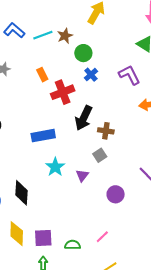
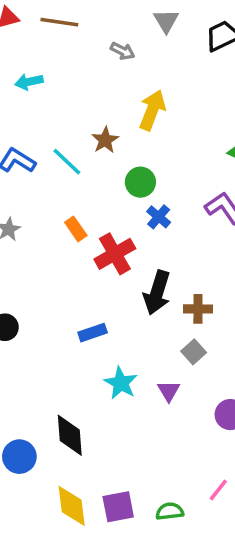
cyan line: (43, 35) -> (67, 162), turned 72
brown star: (65, 36) -> (105, 140), moved
blue rectangle: (43, 136) -> (93, 333), size x0.7

